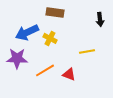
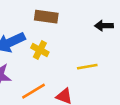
black arrow: (100, 19) -> (104, 26), turned 96

